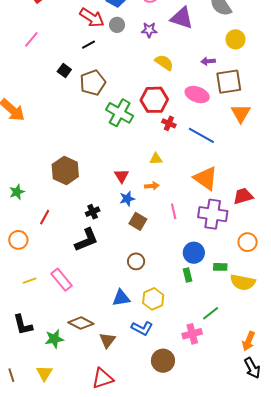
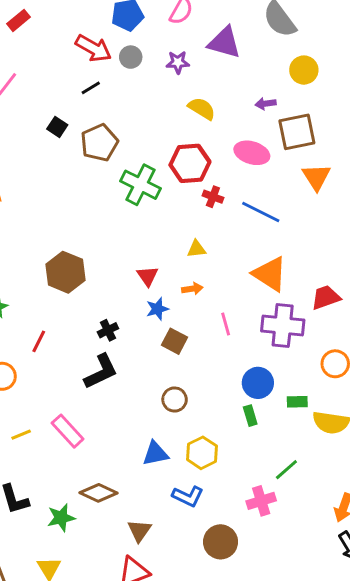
brown triangle: (107, 340) -> (139, 531), moved

